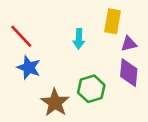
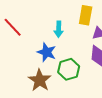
blue star: (29, 68) -> (47, 52), moved

